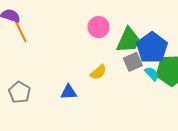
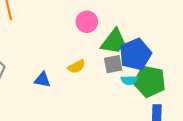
cyan semicircle: (152, 74) -> (129, 80), turned 119

